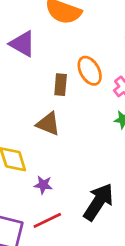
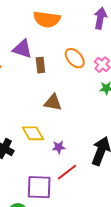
brown rectangle: (61, 85) -> (40, 65), moved

